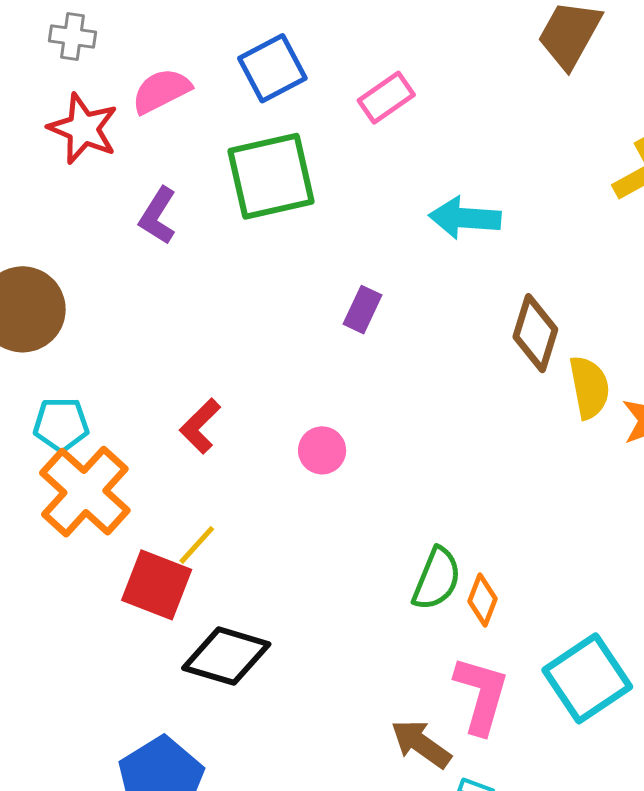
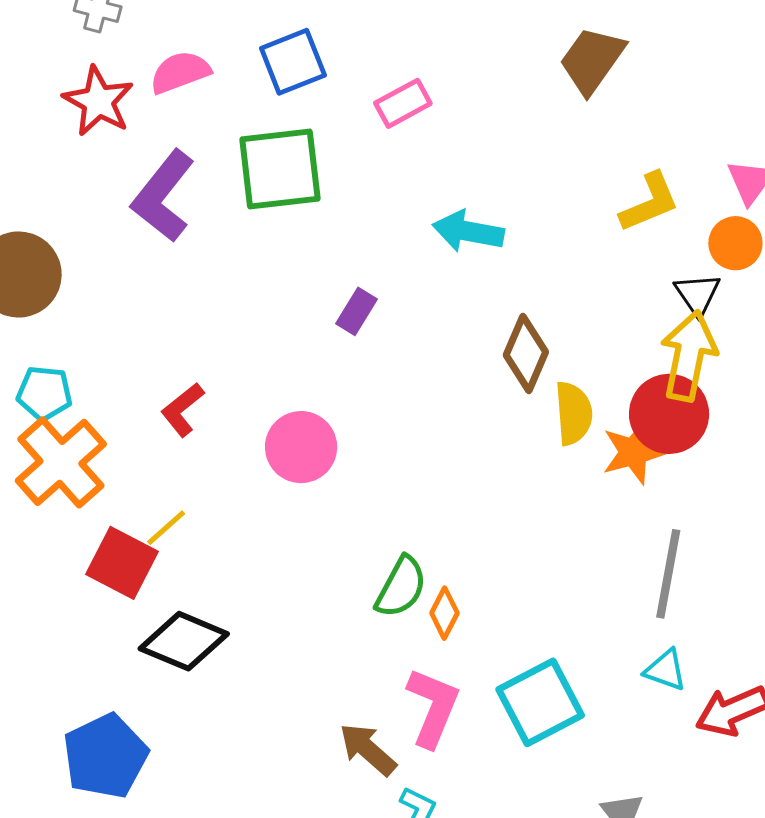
purple L-shape: (158, 216) -> (163, 196), size x1.6
pink circle: (322, 450) -> (301, 447), size x1.5

